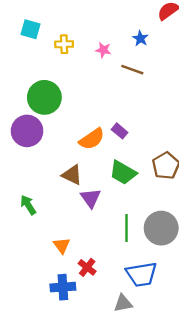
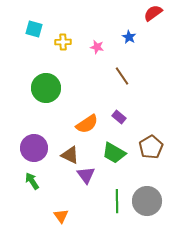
brown line: (132, 70) -> (122, 76), moved, turned 36
purple circle: (27, 131) -> (34, 148), moved
purple rectangle: (120, 131) -> (119, 117), moved

